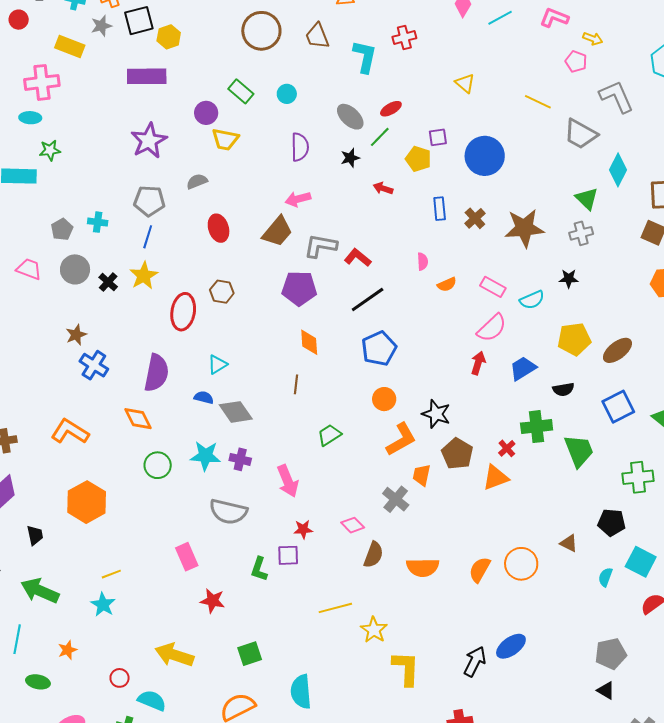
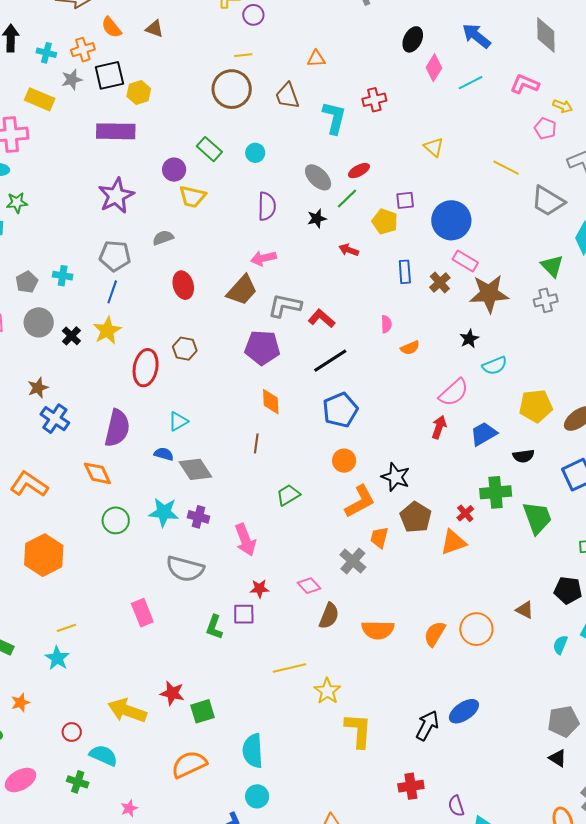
black star: (569, 279) -> (469, 339), moved, turned -30
pink rectangle: (493, 287) -> (465, 261), moved
red star: (213, 601) -> (172, 693), moved

